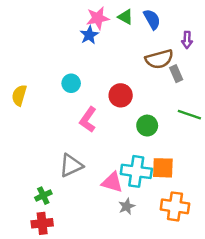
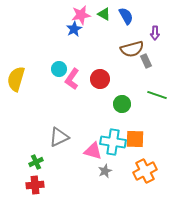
yellow semicircle: (19, 95) -> (16, 79), size x1.4
pink L-shape: (88, 120) -> (72, 79), moved
orange cross: (175, 206) -> (145, 171), turned -35

